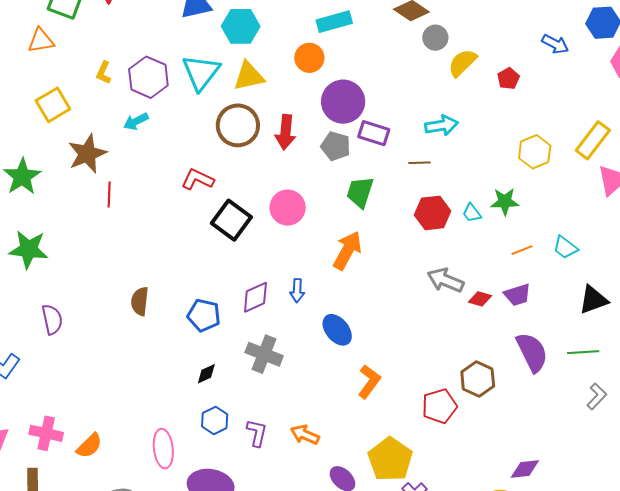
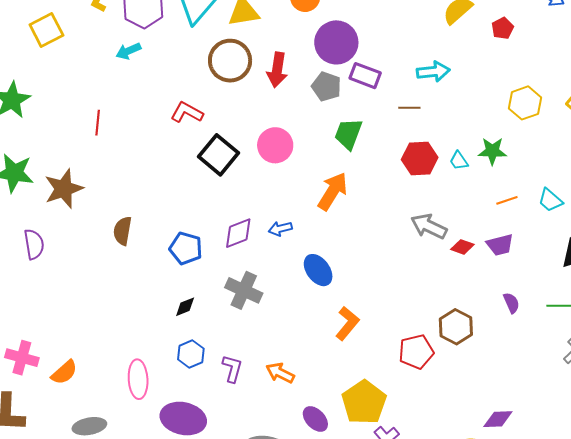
brown star: (87, 154) -> (64, 189), moved
blue arrow: (297, 291) -> (280, 229), turned 70
purple semicircle: (532, 352) -> (511, 303), size x0.5

